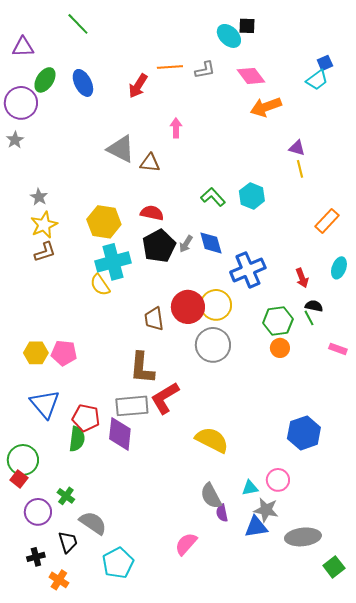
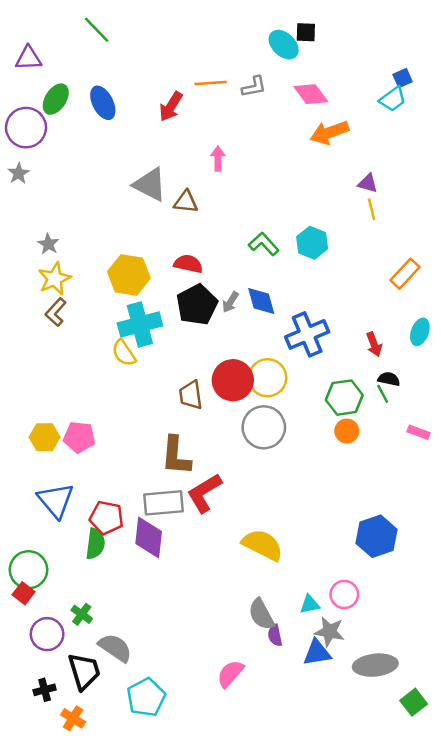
brown L-shape: (45, 252) -> (56, 312), turned 150
black trapezoid: (68, 542) -> (84, 671), size x1.4

